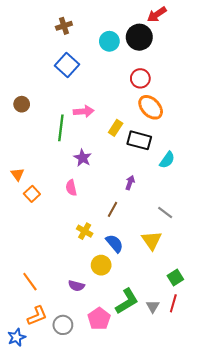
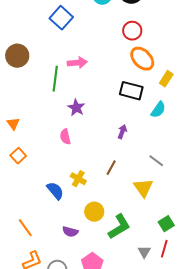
brown circle: (22, 104) -> (17, 56), size x1.5
yellow rectangle: (116, 128) -> (166, 79), moved
orange square: (32, 194) -> (18, 156), moved
brown line: (112, 209) -> (111, 168), moved
blue semicircle: (115, 243) -> (55, 191), moved
green L-shape: (127, 301) -> (119, 227), moved

